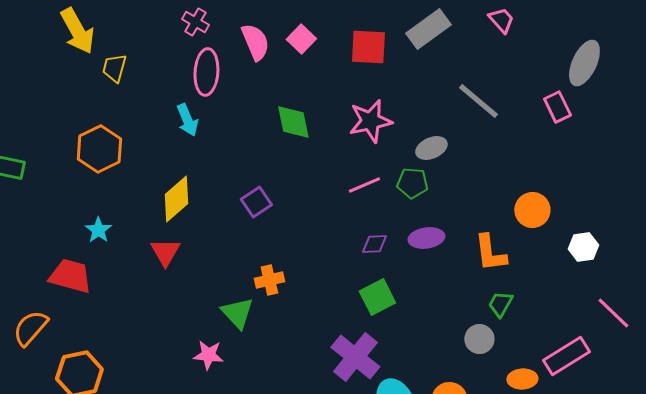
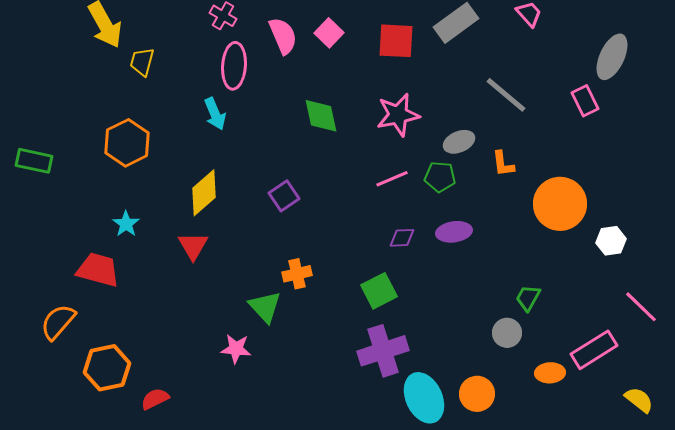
orange circle: (532, 210) -> (560, 204), size x1.5
orange L-shape: (490, 253) -> (503, 164), moved, size x0.7
green square: (377, 297) -> (379, 291), moved
purple cross: (355, 357) -> (383, 351), turned 33

